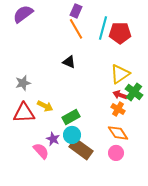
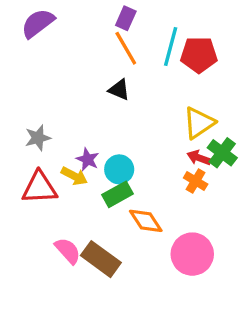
black triangle: (69, 62) -> (119, 90), moved
orange diamond: (118, 133) -> (146, 221), moved
cyan circle: (72, 135) -> (119, 169), moved
purple star: (53, 139) -> (88, 159), moved
brown rectangle: (81, 149) -> (101, 259), moved
pink circle: (116, 153) -> (192, 254), size x1.6

